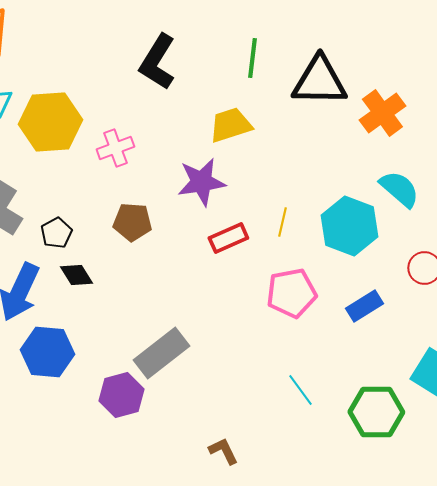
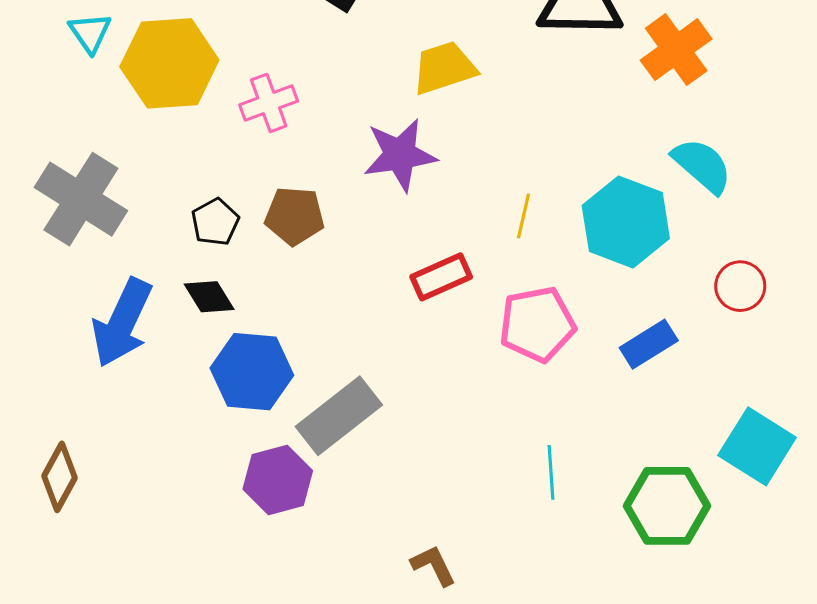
black pentagon: (56, 233) -> (215, 222), moved
red rectangle: (228, 238) -> (441, 277), moved
blue hexagon: (47, 352) -> (252, 372), moved
cyan line: (300, 390) -> (551, 472), turned 32

